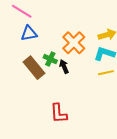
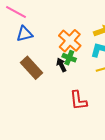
green cross: (50, 59) -> (69, 58), moved
red L-shape: (59, 113) -> (78, 100), moved

